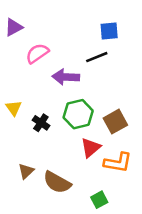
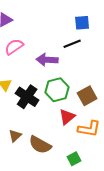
pink semicircle: (37, 53) -> (14, 47), moved
black cross: (41, 123) -> (27, 97), size x1.6

